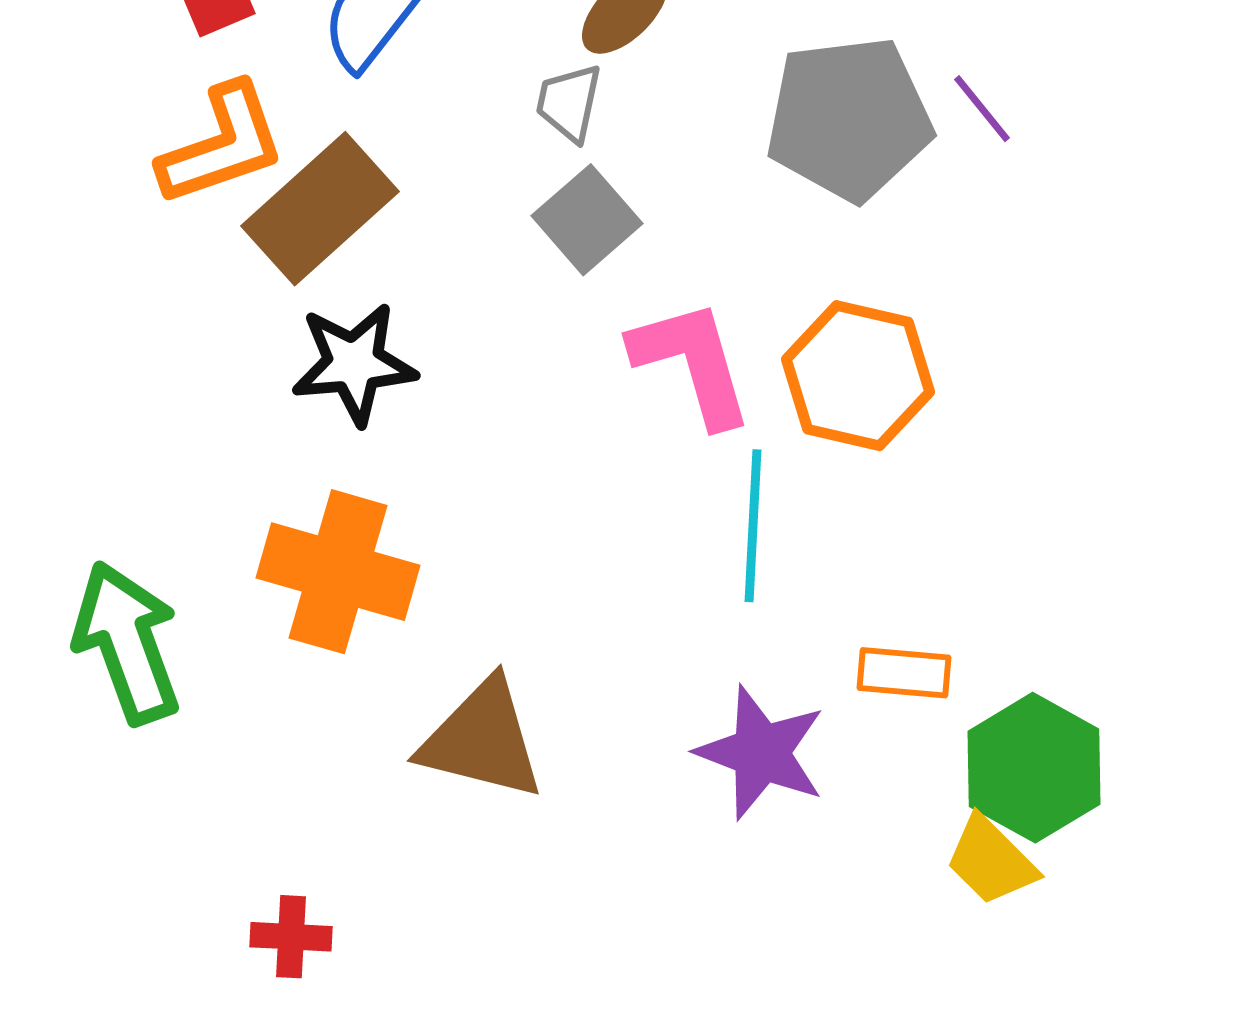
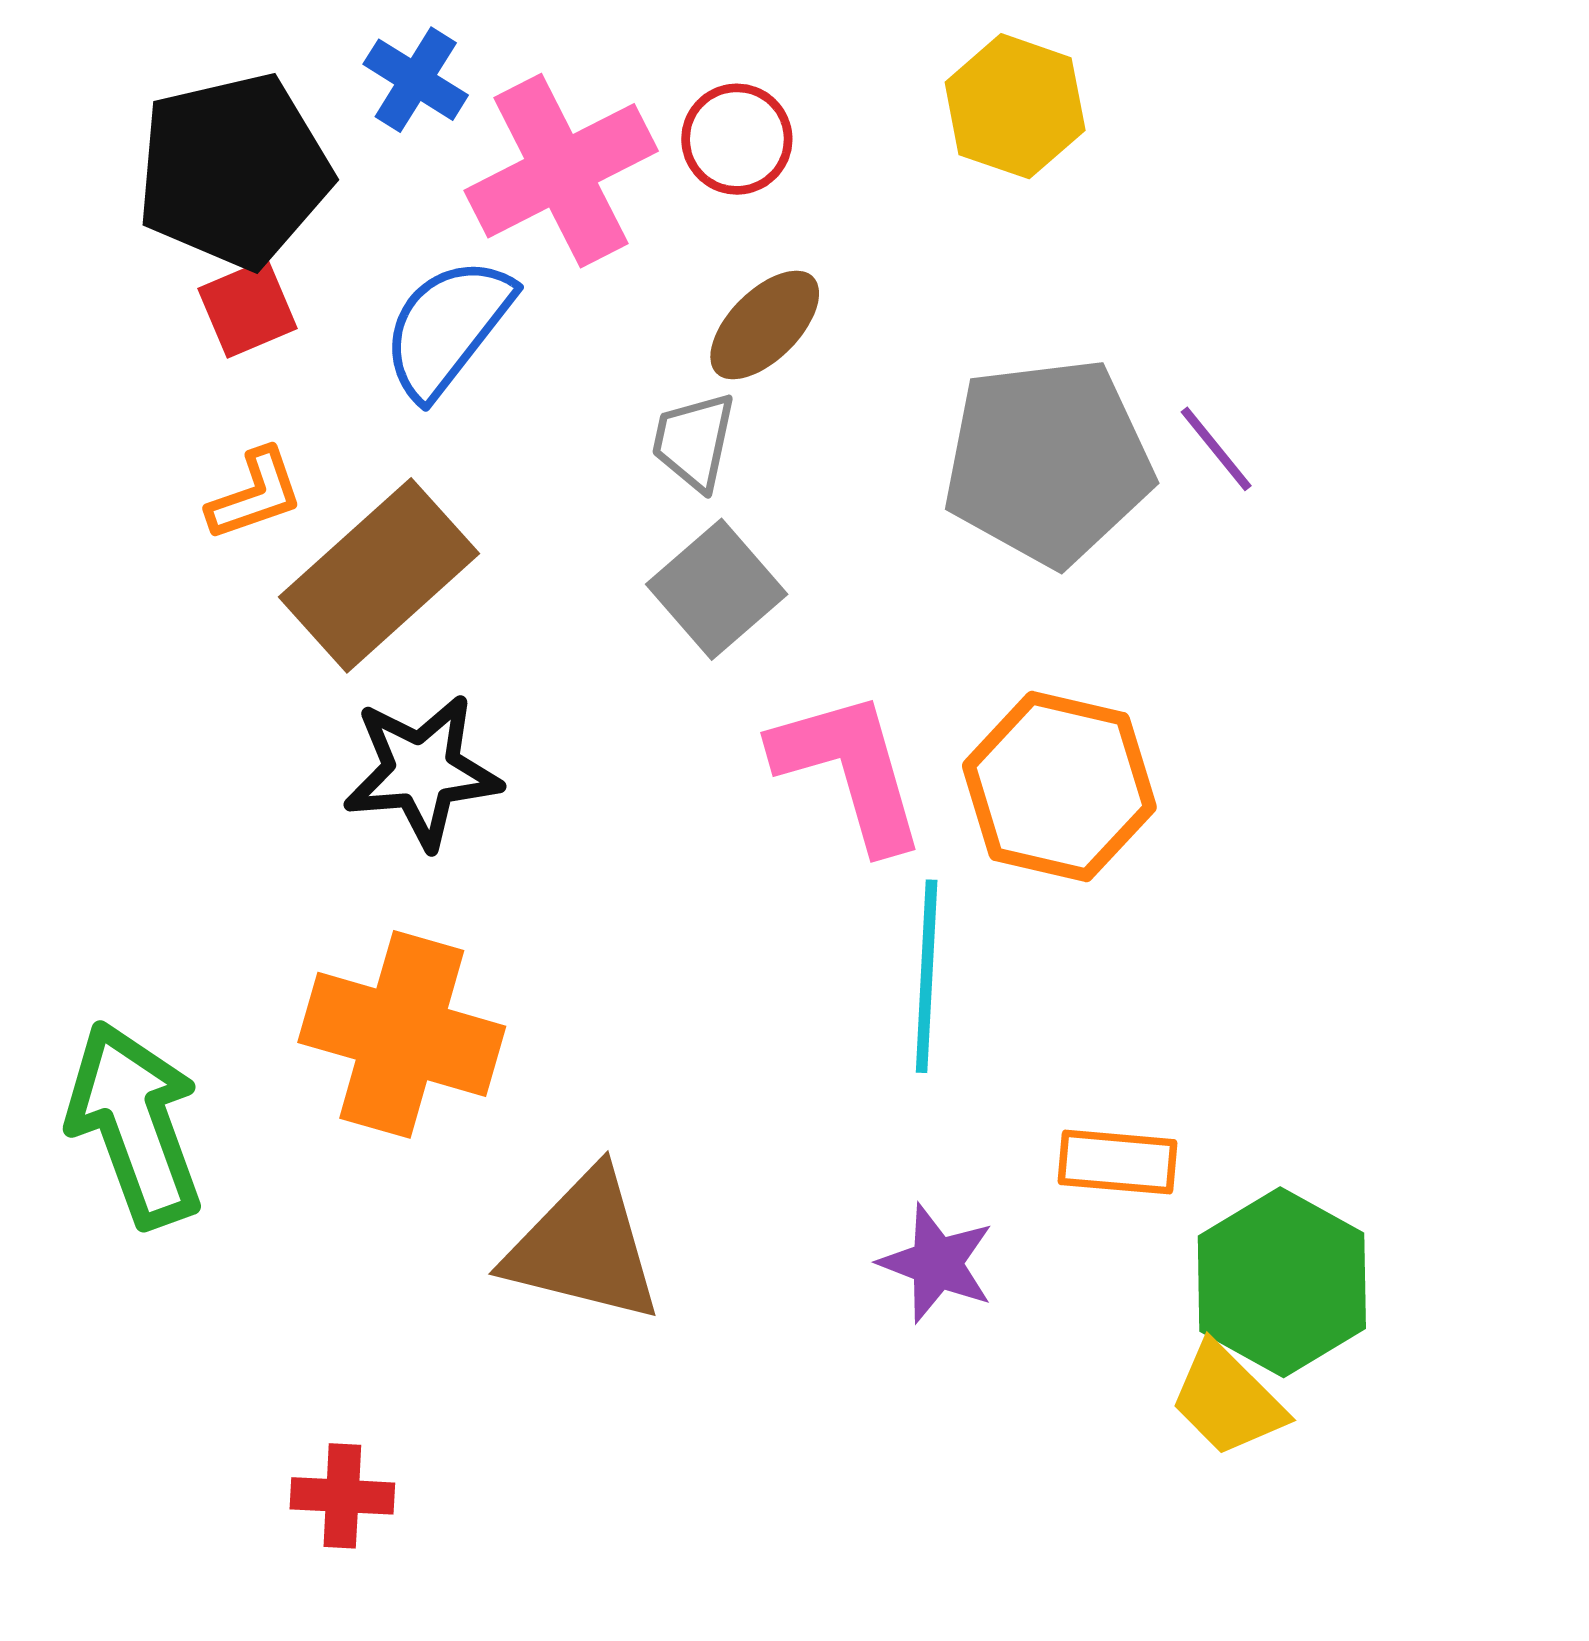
orange L-shape: (222, 145) -> (255, 494), size x0.6
purple star: (761, 753) -> (937, 1263), size x0.7

